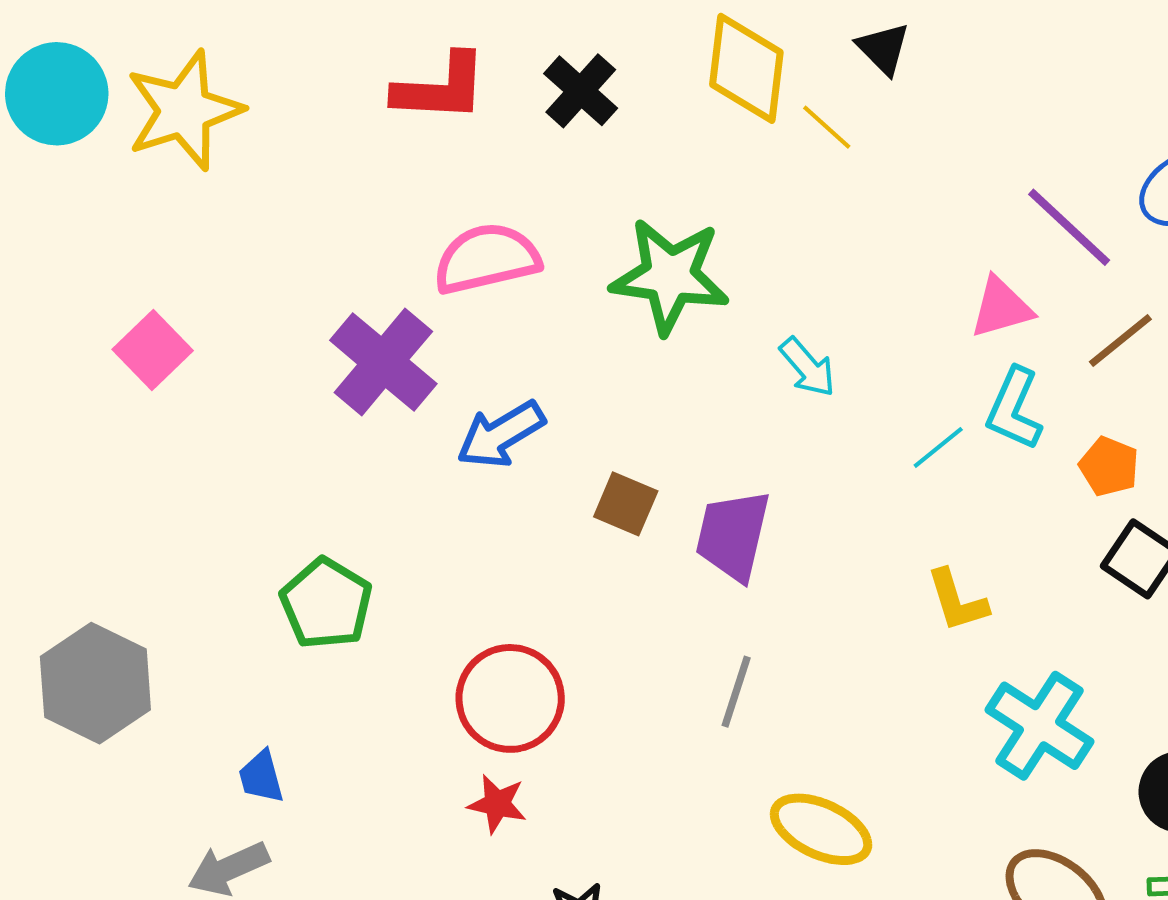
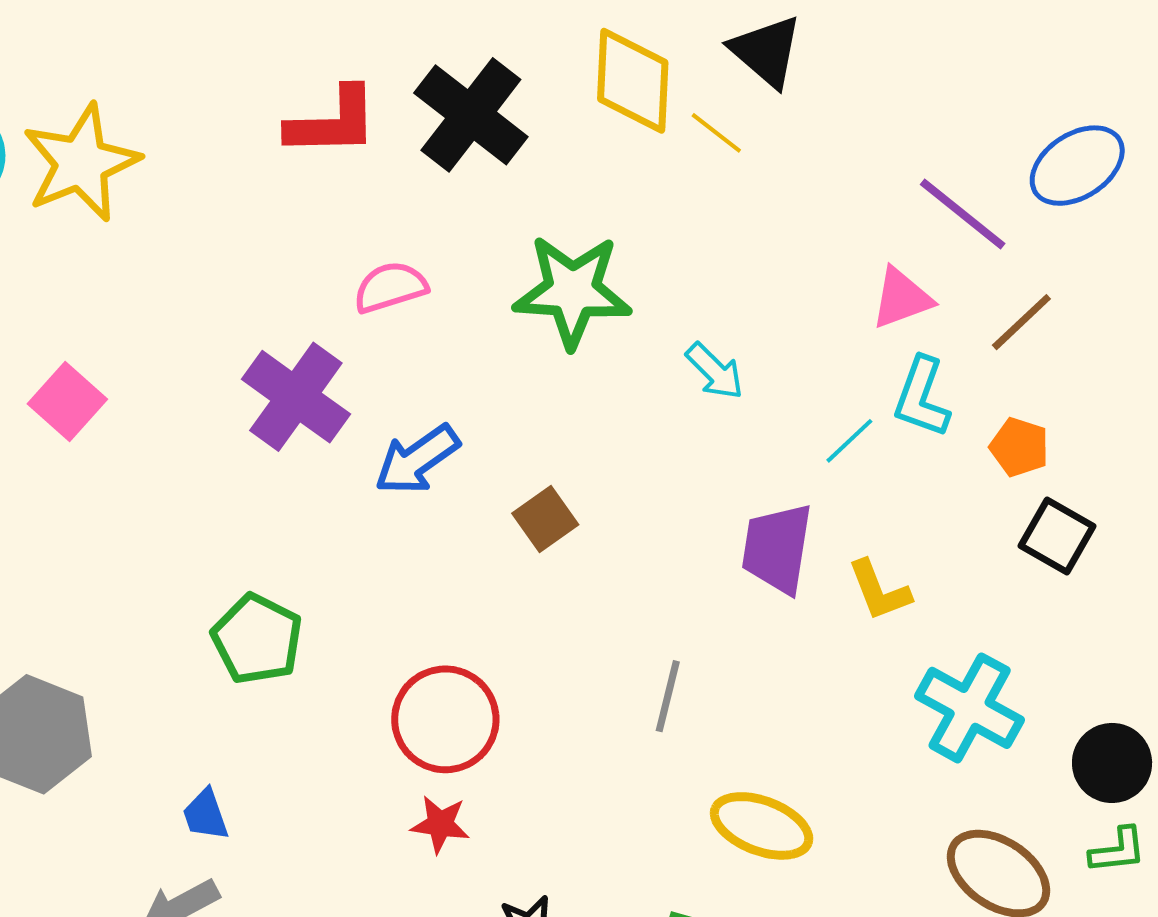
black triangle: (883, 49) -> (766, 51), size x1.4
black cross: (581, 91) -> (471, 115), size x1.5
pink semicircle: (487, 259) -> (390, 287), size x0.7
brown square: (626, 504) -> (545, 519), turned 36
purple trapezoid: (733, 535) -> (777, 548), moved

